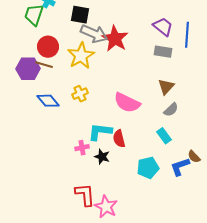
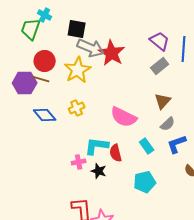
gray rectangle: (163, 52) -> (160, 66), turned -48
cyan rectangle: (164, 136) -> (147, 146), moved
blue L-shape: (180, 167) -> (177, 144), moved

